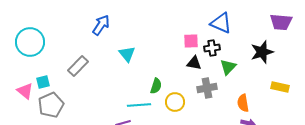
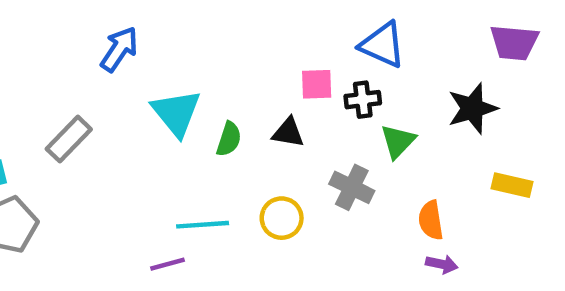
cyan triangle: (127, 54) -> (176, 113), size x1.4
black triangle: (194, 63) -> (288, 133), moved
green semicircle: (156, 86) -> (229, 139), moved
gray cross: (207, 88) -> (352, 187), turned 36

